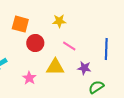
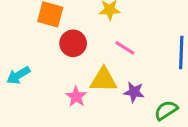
purple star: (84, 68) -> (134, 92), moved
pink star: (29, 78) -> (76, 97), moved

